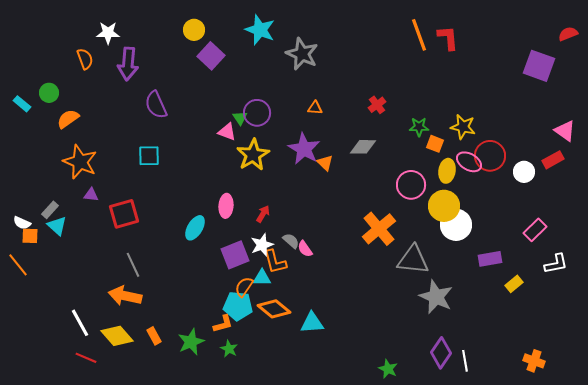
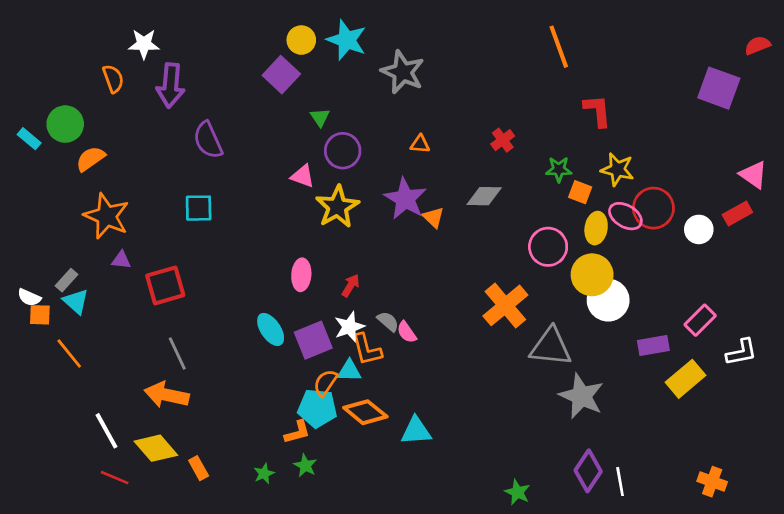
yellow circle: (194, 30) -> (301, 40), moved
red L-shape: (448, 38) -> (597, 111), moved
green circle: (49, 93) -> (65, 124), size x1.4
green triangle: (240, 118) -> (320, 117), moved
cyan ellipse: (195, 228) -> (271, 329), moved, turned -65
pink rectangle: (535, 230) -> (700, 320), moved
orange line: (18, 265) -> (69, 353), moved
yellow rectangle: (514, 284) -> (685, 379), size x1.6
orange rectangle: (154, 336) -> (199, 468), moved
green star: (191, 342) -> (264, 474), moved, size x0.6

